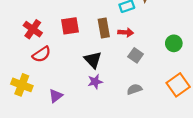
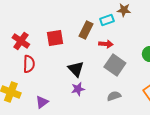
brown rectangle: (104, 28) -> (86, 30), moved, turned 36
red semicircle: (42, 54) -> (29, 64), turned -54
gray square: (136, 55) -> (115, 65), size x1.5

